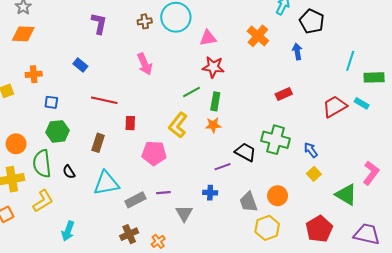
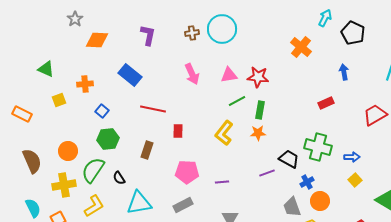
orange diamond: (23, 34) -> (97, 40), moved
pink triangle: (208, 38) -> (229, 75), moved
blue arrow: (297, 51) -> (344, 72), moved
blue rectangle: (80, 65) -> (130, 75), size x1.6
blue square: (51, 102) -> (102, 111), turned 32
blue arrow: (311, 150) -> (352, 157), turned 126
pink pentagon: (154, 153) -> (187, 172), moved
green semicircle: (42, 164) -> (93, 170), turned 40
cyan triangle: (106, 183) -> (139, 203), moved
purple line: (163, 193) -> (222, 182), moved
blue cross: (210, 193) -> (307, 182), moved, turned -32

